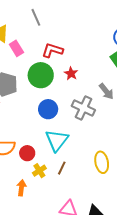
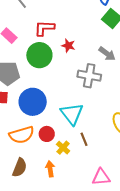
blue circle: (48, 109) -> (33, 102), moved, size x1.4
brown line: (62, 168) -> (84, 139), turned -32

